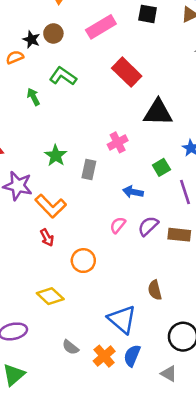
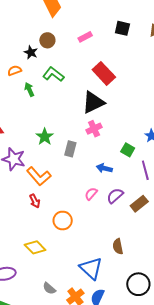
pink rectangle: (101, 27) -> (85, 37), size x0.6
black star: (31, 39) -> (31, 52), moved
orange semicircle: (15, 57) -> (15, 71), moved
black triangle: (158, 112) -> (93, 102), moved, turned -30
green square: (161, 167) -> (128, 150), turned -32
brown rectangle: (179, 235) -> (139, 204), turned -48

